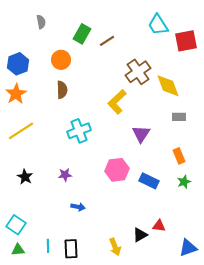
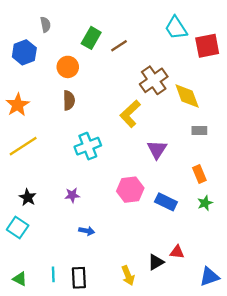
blue hexagon: (18, 64) -> (24, 52), moved
cyan square: (16, 225) -> (18, 228), moved
green triangle: (18, 250) -> (20, 279), turned 32

